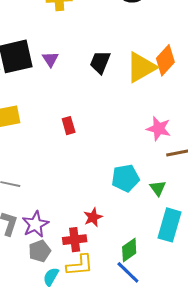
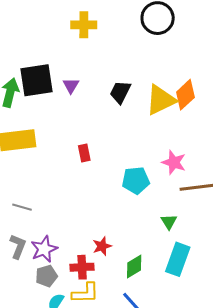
cyan pentagon: (125, 178) -> (136, 180), moved
green diamond: (129, 250) -> (134, 267), moved

